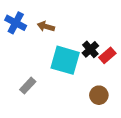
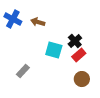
red rectangle: (107, 55) -> (79, 55), moved
cyan square: (65, 60) -> (54, 50), size x0.7

